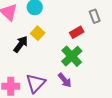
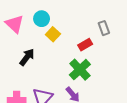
yellow square: (38, 33) -> (53, 34), moved

